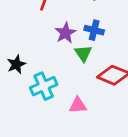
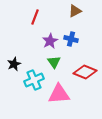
green triangle: (83, 53) -> (54, 62), moved
pink triangle: (78, 105) -> (59, 94), size x1.6

